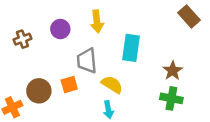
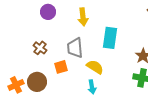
purple circle: (60, 29) -> (48, 12), moved
brown cross: (22, 39) -> (40, 48), moved, turned -32
brown circle: (39, 91) -> (37, 82), moved

